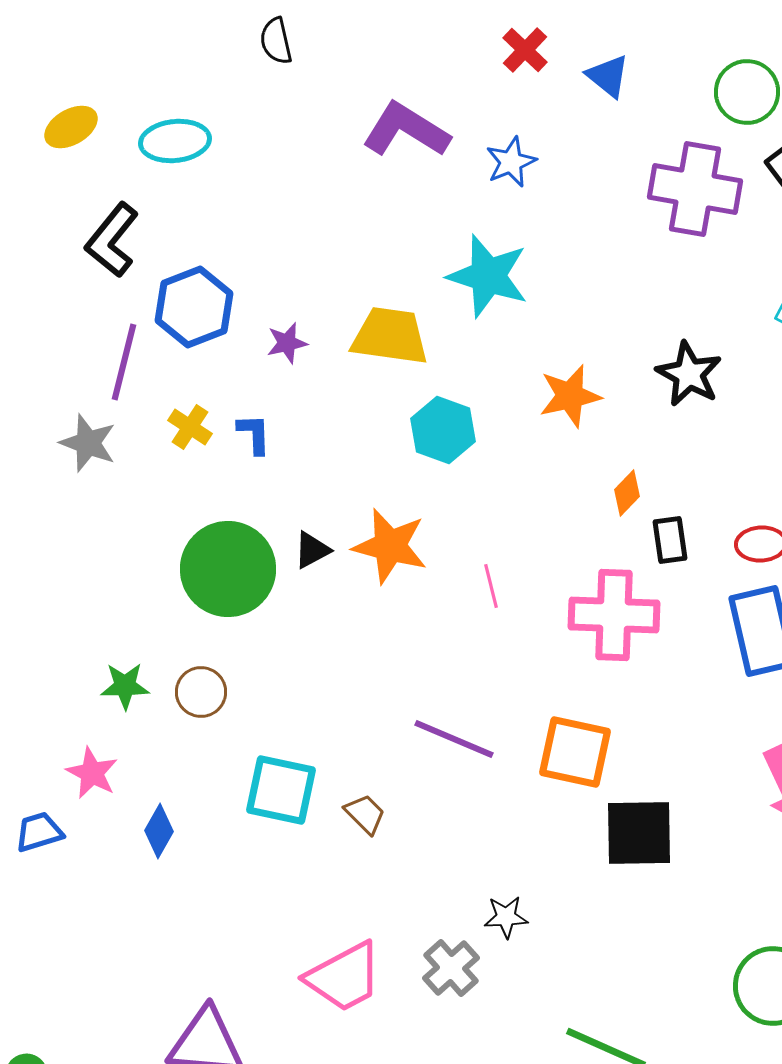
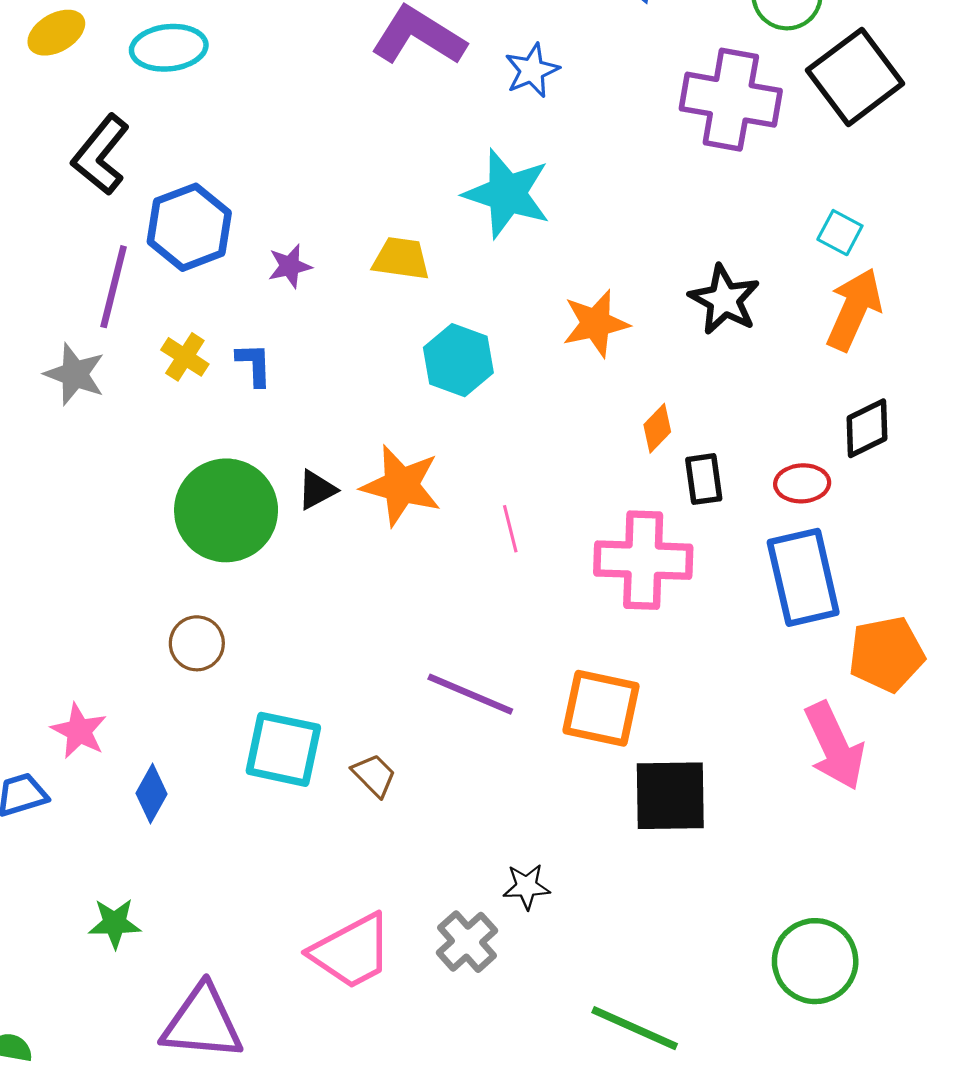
yellow trapezoid: (390, 336) -> (401, 259), size x0.7
green star: (125, 686) -> (115, 923), moved

